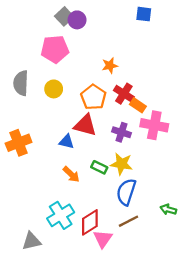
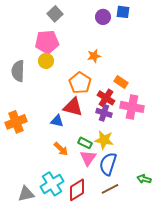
purple circle: (77, 20) -> (103, 17), moved
yellow circle: (54, 89) -> (46, 61), moved
red cross: (124, 94) -> (106, 98), moved
orange rectangle: (138, 105) -> (121, 82), moved
pink triangle: (103, 239) -> (88, 158), moved
gray triangle: (31, 241) -> (26, 194), moved

